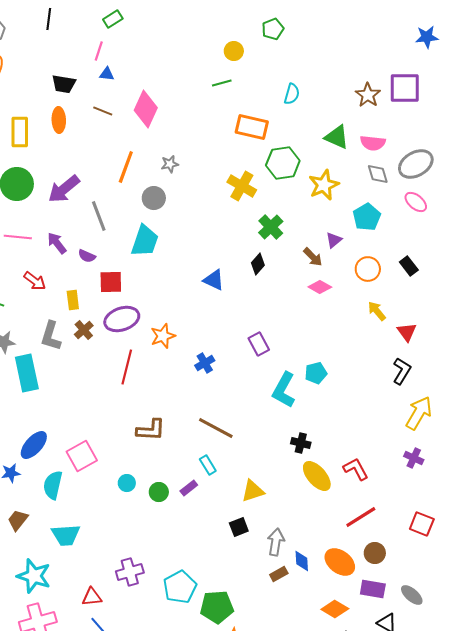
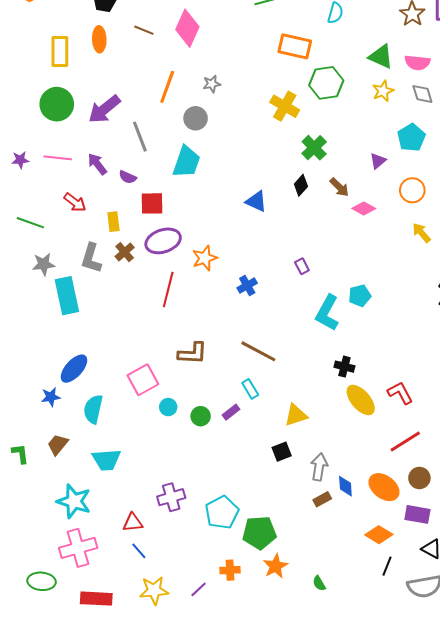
yellow star: (324, 185) -> (383, 91), moved, size x0.7
brown arrow: (313, 257) -> (339, 187), moved
purple rectangle: (259, 344) -> (302, 266), size x0.7
pink square: (82, 456) -> (143, 380), moved

